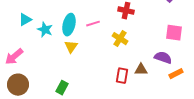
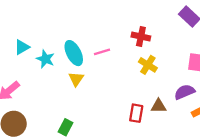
cyan ellipse: (69, 25) -> (74, 53), turned -40
yellow cross: (120, 39) -> (148, 65), moved
purple semicircle: (163, 58) -> (185, 92), turned -42

